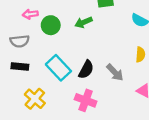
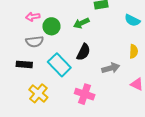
gray semicircle: (20, 41) -> (35, 42), moved
black semicircle: (86, 70) -> (83, 52), moved
gray arrow: (115, 72) -> (111, 68), turned -60

